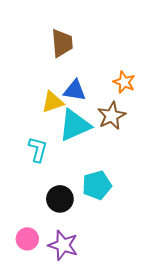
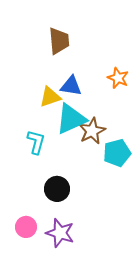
brown star: (111, 116) -> (92, 131), moved
cyan pentagon: (97, 185) -> (117, 153), moved

